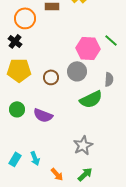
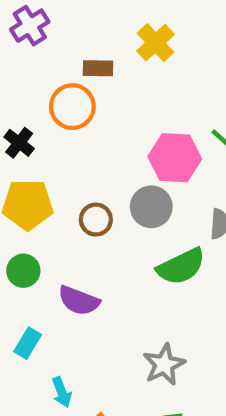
orange circle: (25, 18) -> (72, 107), moved
green circle: (17, 109) -> (23, 271), moved
cyan rectangle: (15, 159) -> (28, 343), moved

